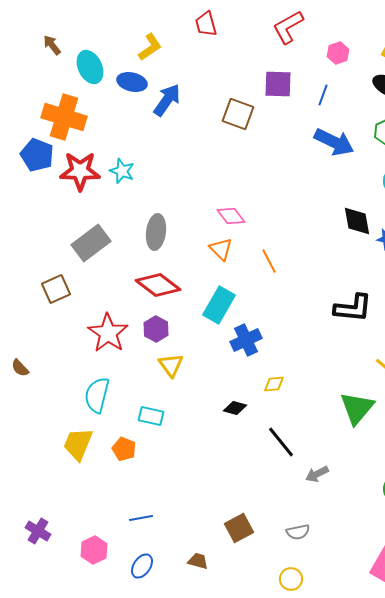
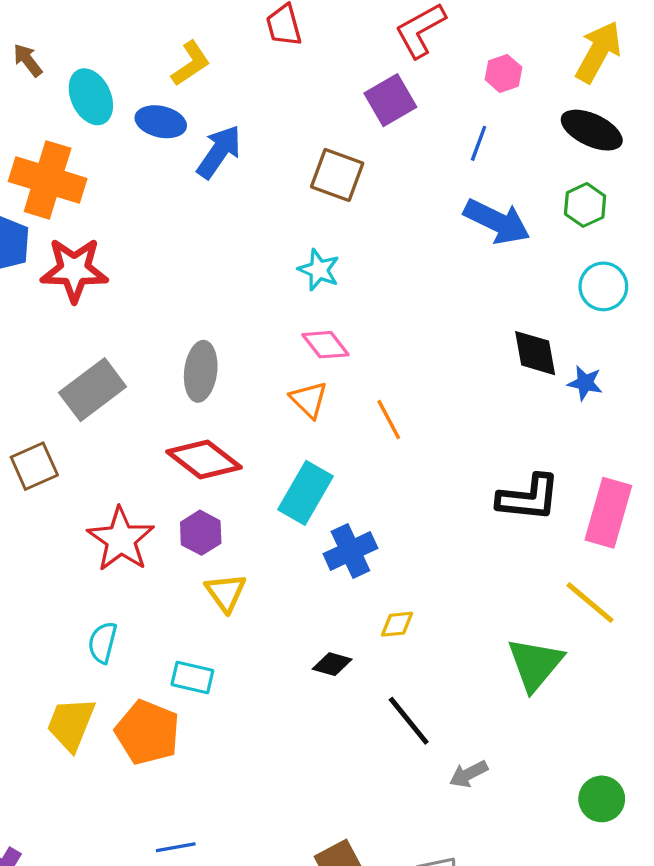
purple square: (278, 84) -> (390, 100), moved, turned -32
cyan star: (122, 171) -> (319, 270), moved
cyan semicircle: (97, 395) -> (103, 643), size x0.7
orange pentagon: (124, 449) -> (147, 732), size x1.6

